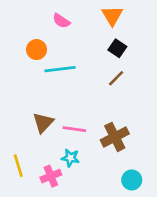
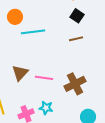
brown line: (116, 78) -> (76, 39), turned 32
cyan star: (70, 158) -> (46, 108), moved

